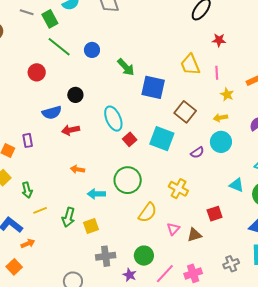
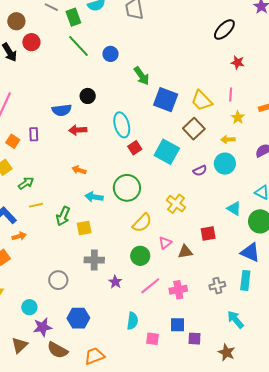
yellow trapezoid: (190, 65) -> (202, 101), moved, turned -30
red circle: (37, 72) -> (31, 42), moved
green arrow: (27, 190) -> (26, 183), turned -119
green circle: (144, 256) -> (140, 256), moved

